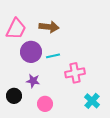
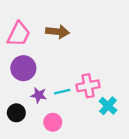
purple circle: (31, 52) -> (23, 68), moved
cyan line: (53, 56) -> (62, 92), moved
cyan cross: (92, 101) -> (108, 106), moved

